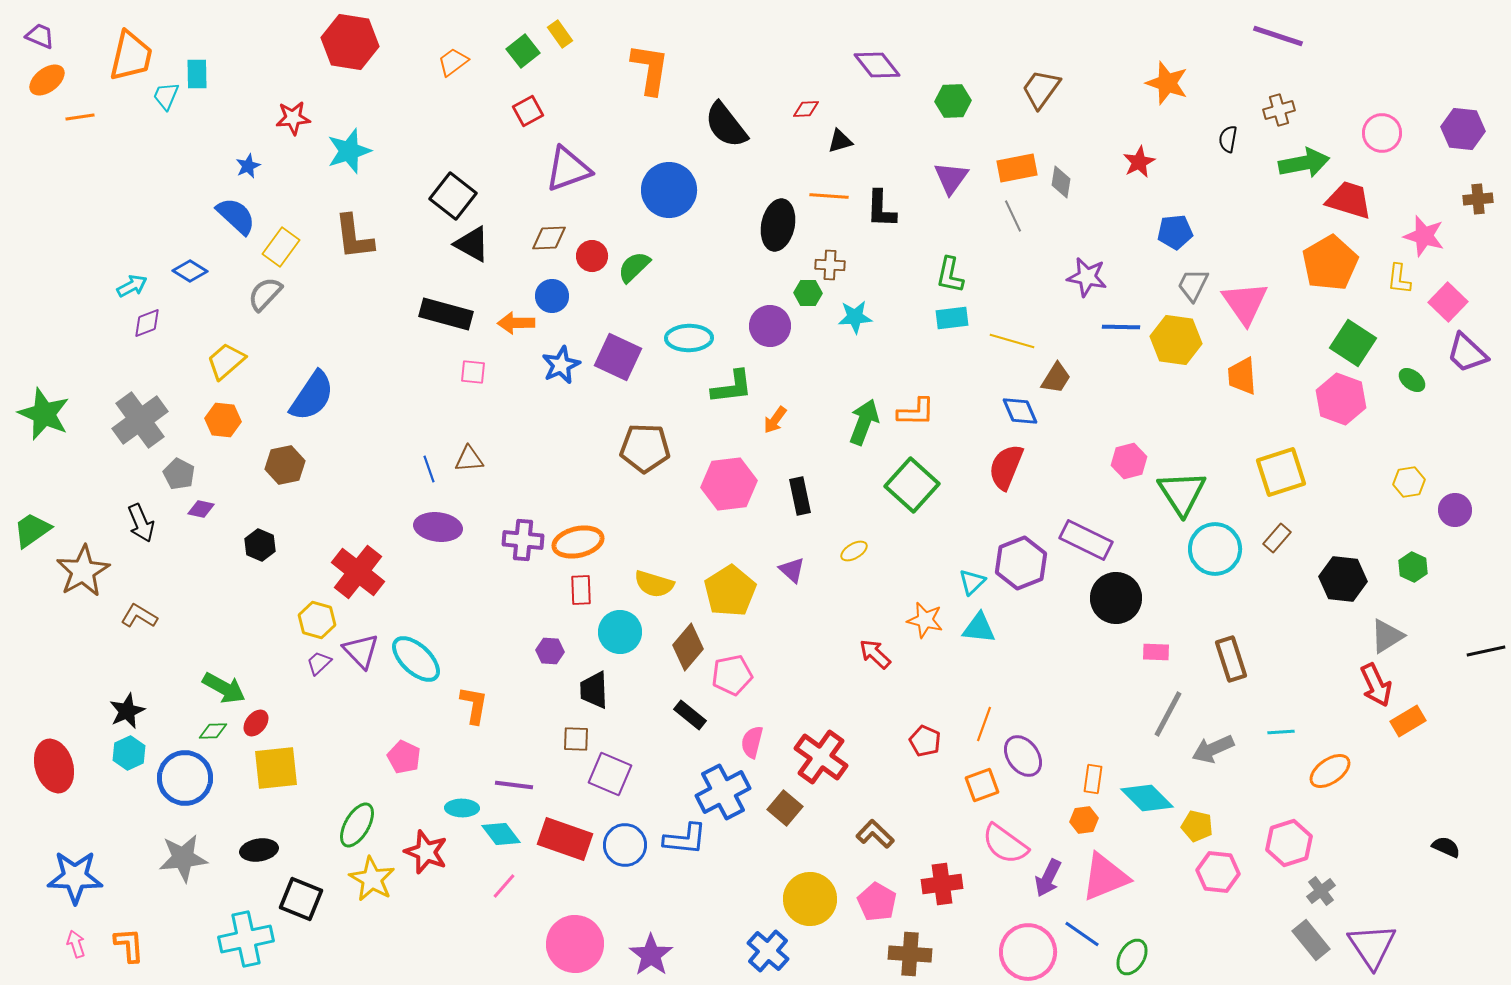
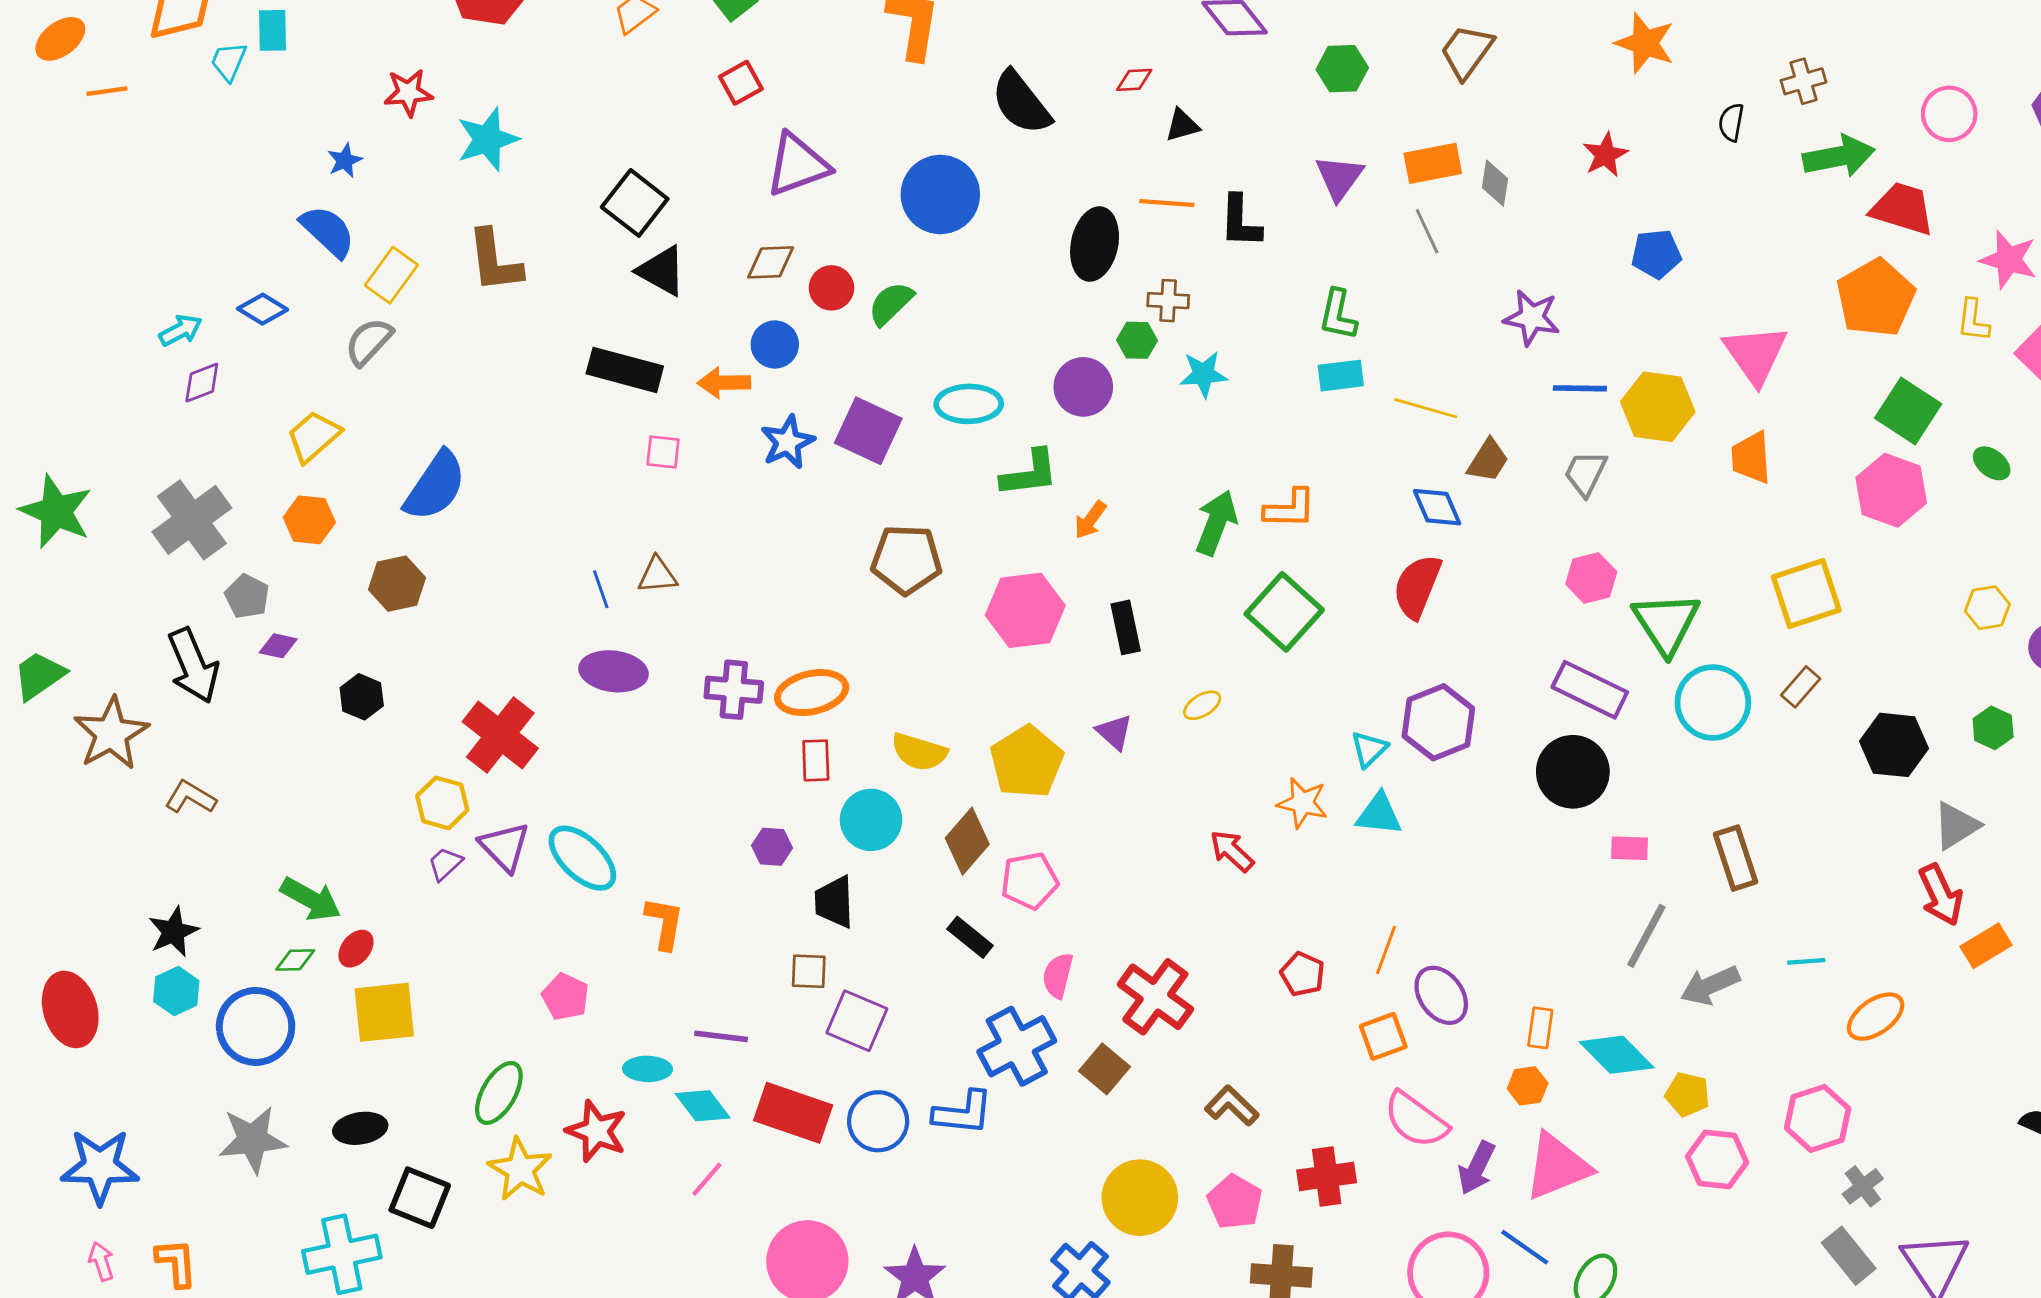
gray trapezoid: (1193, 285) -> (1586, 473), moved
black arrow: (141, 523) -> (193, 666), size x1.4
purple rectangle: (1086, 540) -> (1590, 690), moved

